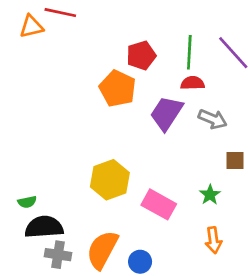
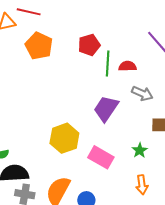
green line: (189, 52) -> (108, 64), moved
orange pentagon: (118, 88) -> (39, 46), moved
purple trapezoid: (166, 113) -> (106, 109), moved

